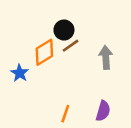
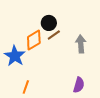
blue star: (20, 73) -> (15, 56), size x1.5
orange line: (65, 114) -> (26, 87), moved

